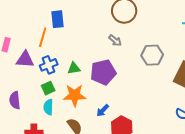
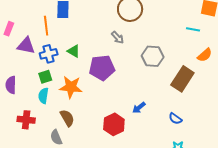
orange line: (43, 37) -> (46, 26), turned -30
green triangle: (74, 68) -> (74, 51), moved, turned 32
blue arrow: (103, 110) -> (139, 108), moved

